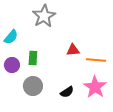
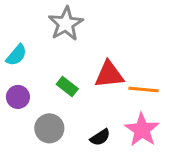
red triangle: (73, 50) -> (109, 75), size x1.5
green rectangle: (33, 58) -> (67, 86), moved, turned -56

